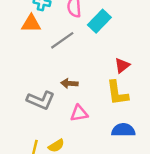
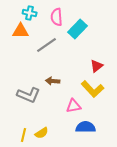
yellow L-shape: (117, 93) -> (93, 89), turned -35
pink triangle: (79, 113) -> (74, 106), moved
blue semicircle: (123, 130) -> (86, 127), moved

